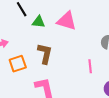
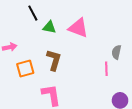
pink line: (90, 66) -> (106, 69), moved

